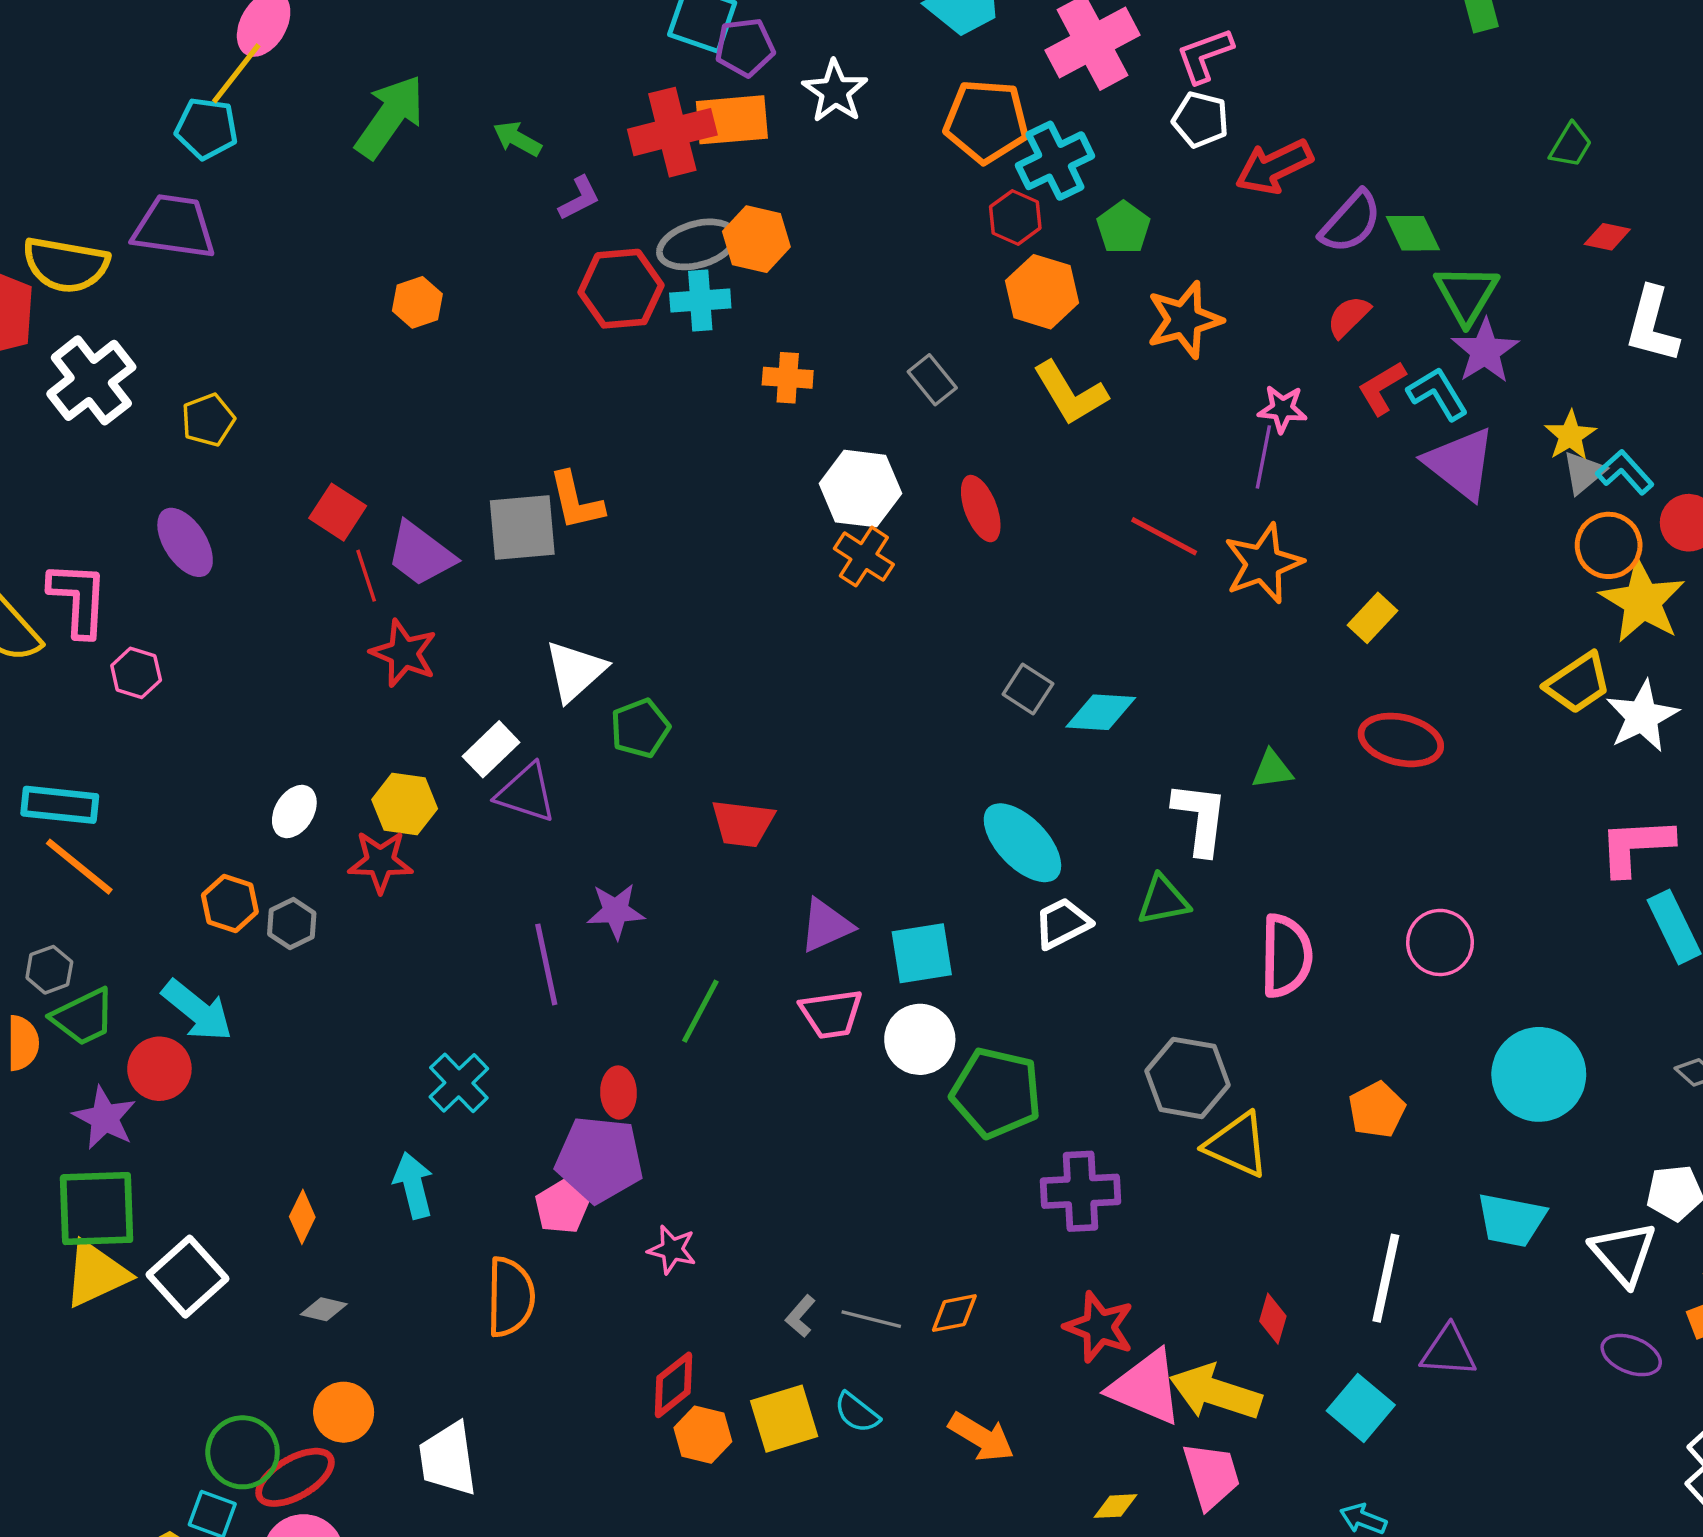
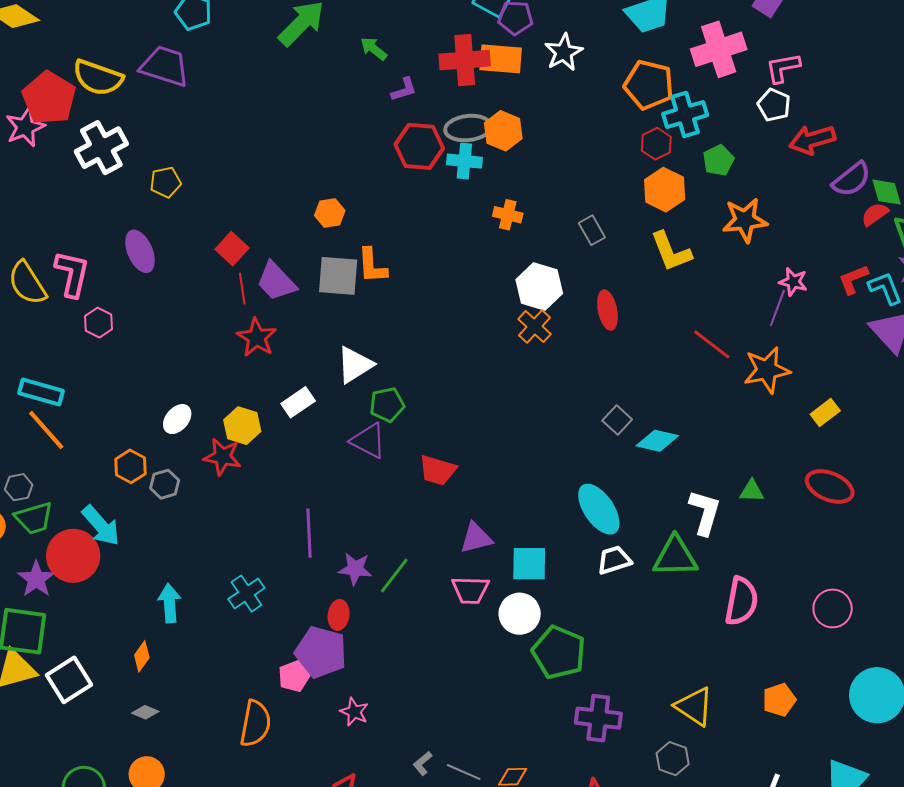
orange hexagon: (417, 302) -> (330, 213), moved
red semicircle: (1349, 317) -> (875, 214), moved
purple triangle: (526, 793) -> (368, 441), moved
green triangle: (1163, 900) -> (675, 557), size x1.4
purple star: (616, 911) -> (355, 569), moved
red circle: (159, 1069) -> (73, 556), size x1.4
gray hexagon: (1188, 1078) -> (673, 759), moved, size x0.7
cyan arrow: (413, 1185) -> (169, 603), moved

